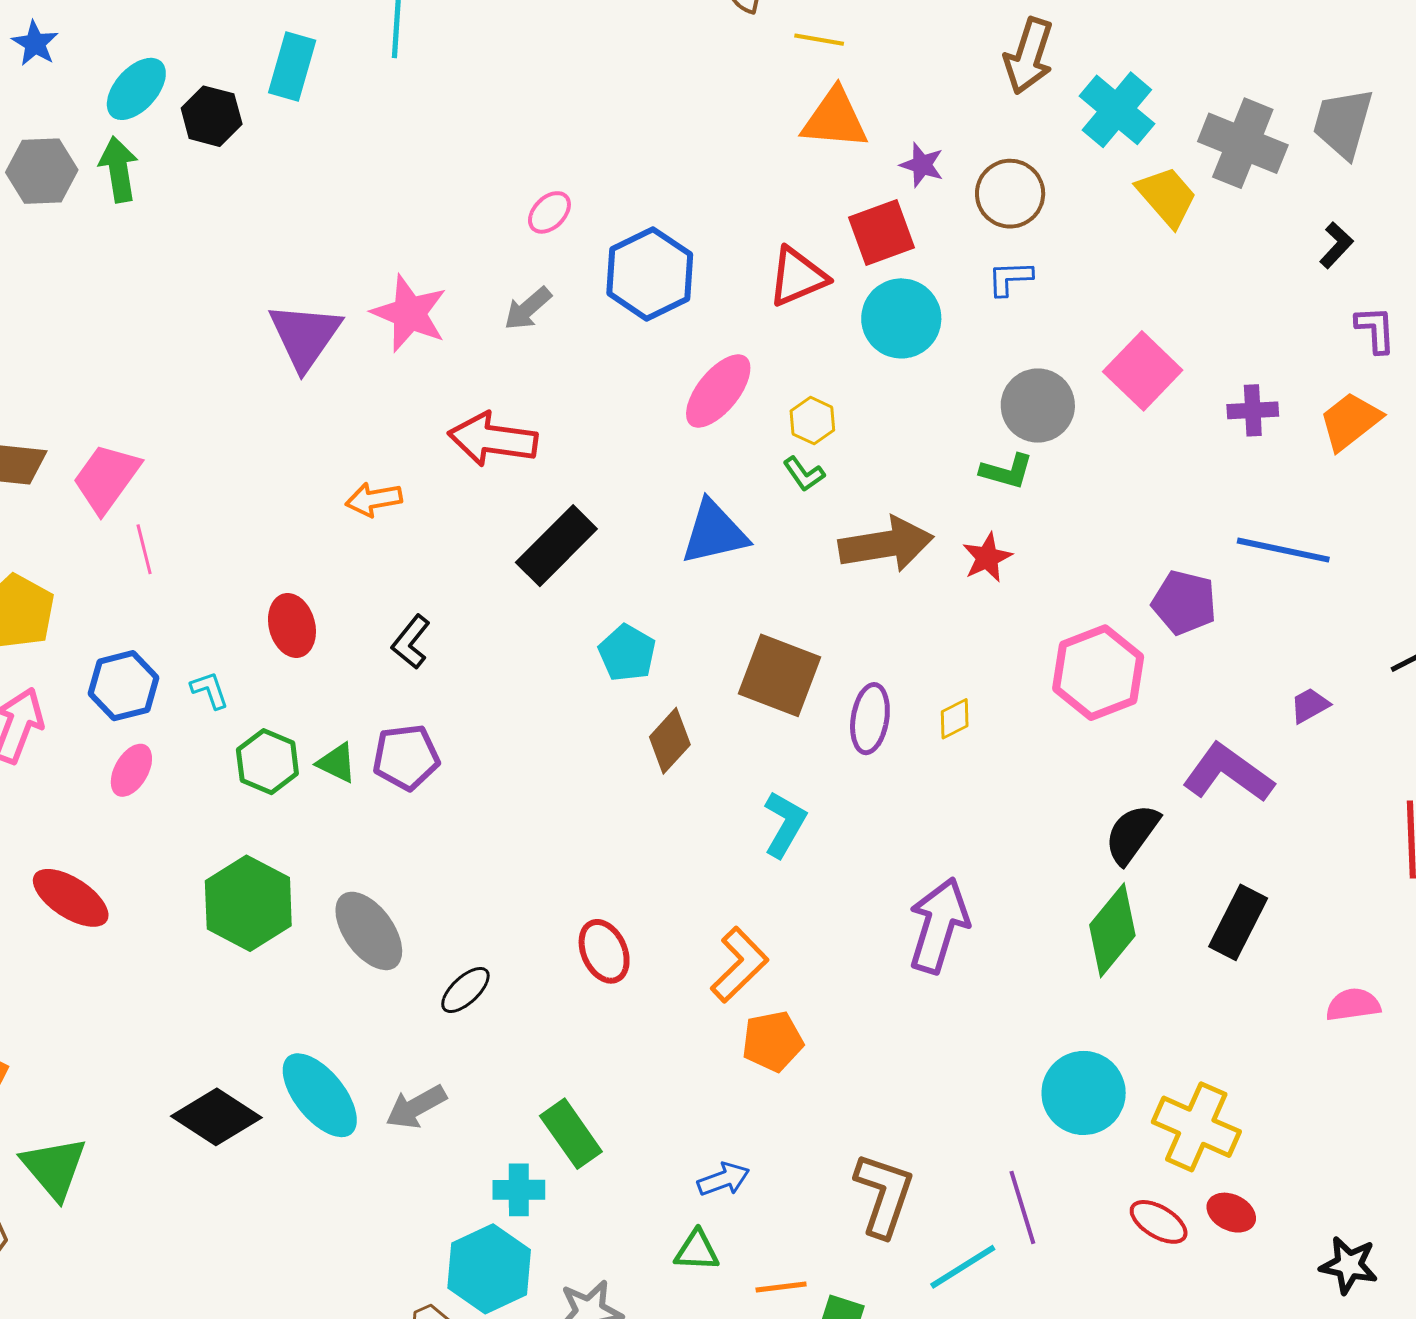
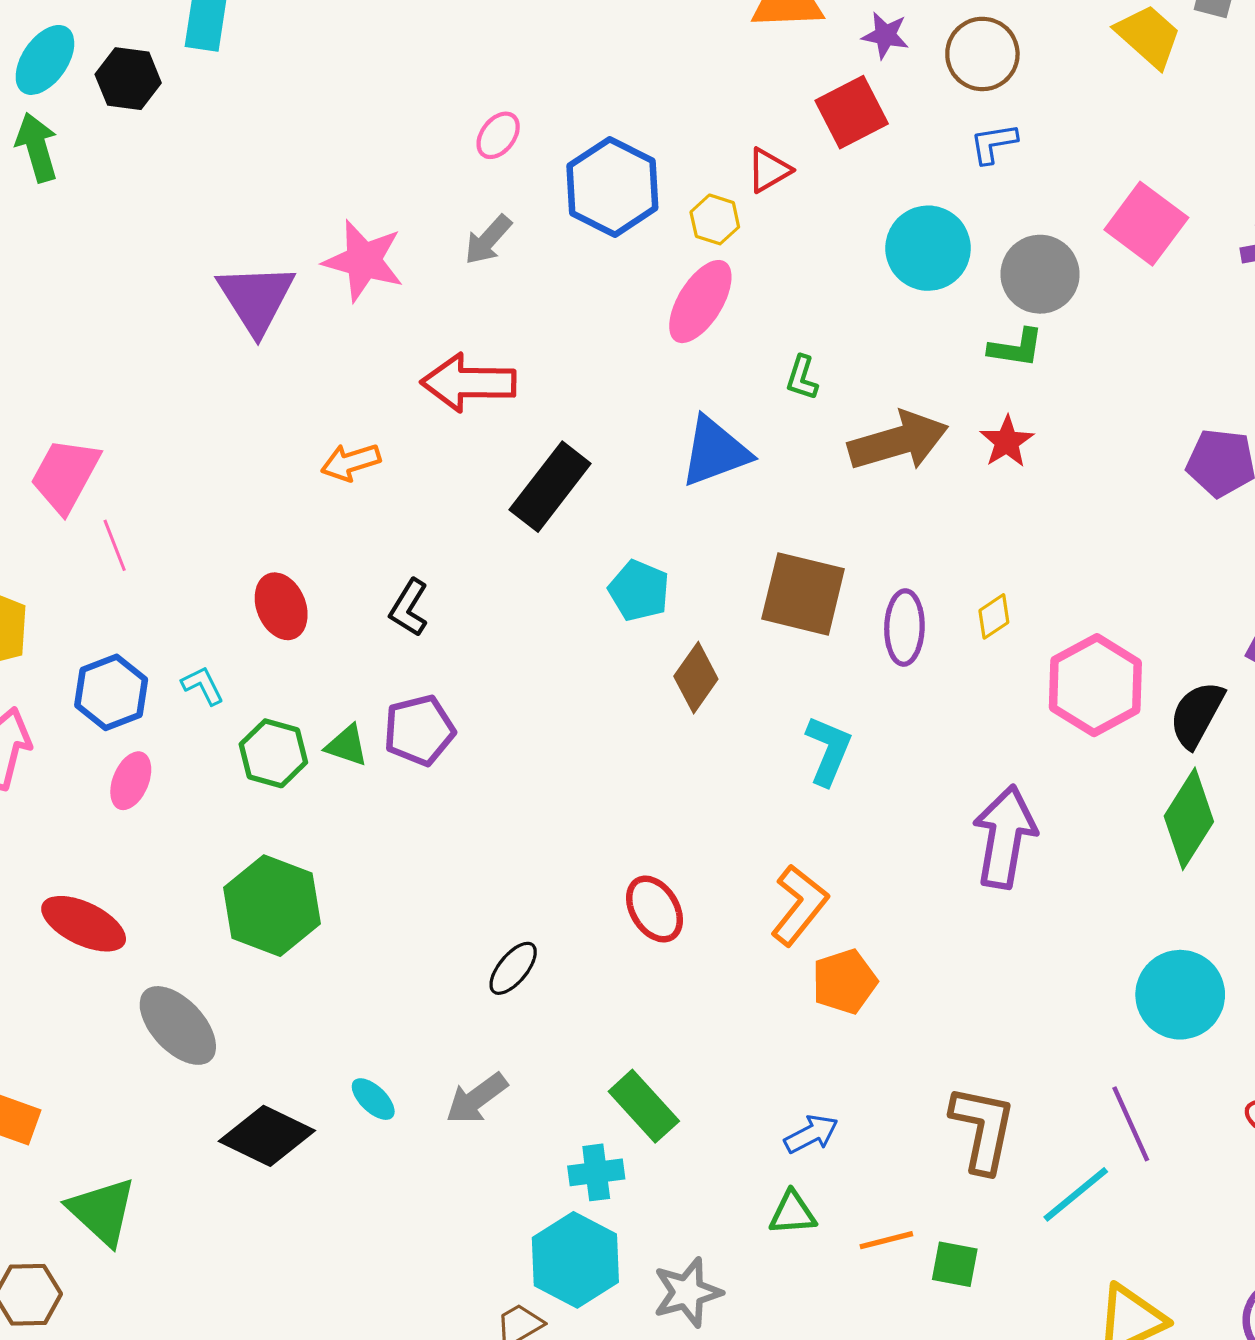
red triangle: (798, 277) -> (769, 170), size x0.7
cyan circle: (901, 318) -> (928, 248), moved
yellow hexagon: (812, 421) -> (715, 219), moved
green L-shape: (804, 474) -> (802, 378), turned 60
pink hexagon: (1098, 673) -> (1095, 685), moved
gray ellipse: (369, 931) -> (178, 1025), moved
cyan ellipse: (320, 1095) -> (373, 1099), size x0.5

